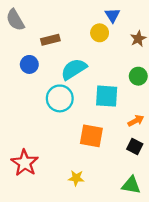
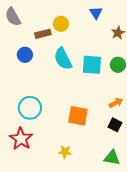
yellow circle: (100, 33) -> (61, 24), moved
cyan semicircle: (74, 69) -> (63, 59), turned -85
cyan square: (107, 96) -> (92, 65), moved
cyan circle: (60, 98) -> (30, 108), moved

